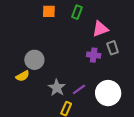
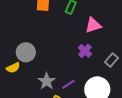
gray rectangle: (113, 48) -> (112, 60), moved, turned 56
purple cross: (94, 55) -> (85, 51), turned 32

